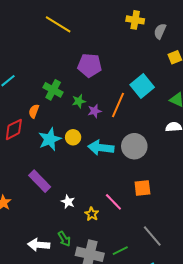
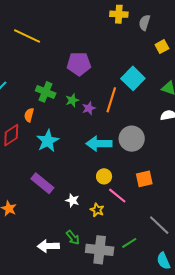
yellow line: (58, 24) -> (27, 36), moved
yellow circle: (73, 137) -> (104, 176), moved

